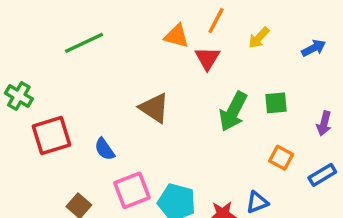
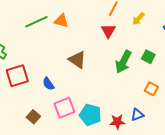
orange triangle: (177, 36) -> (61, 21), moved
green square: (276, 103) -> (148, 57), turned 32

